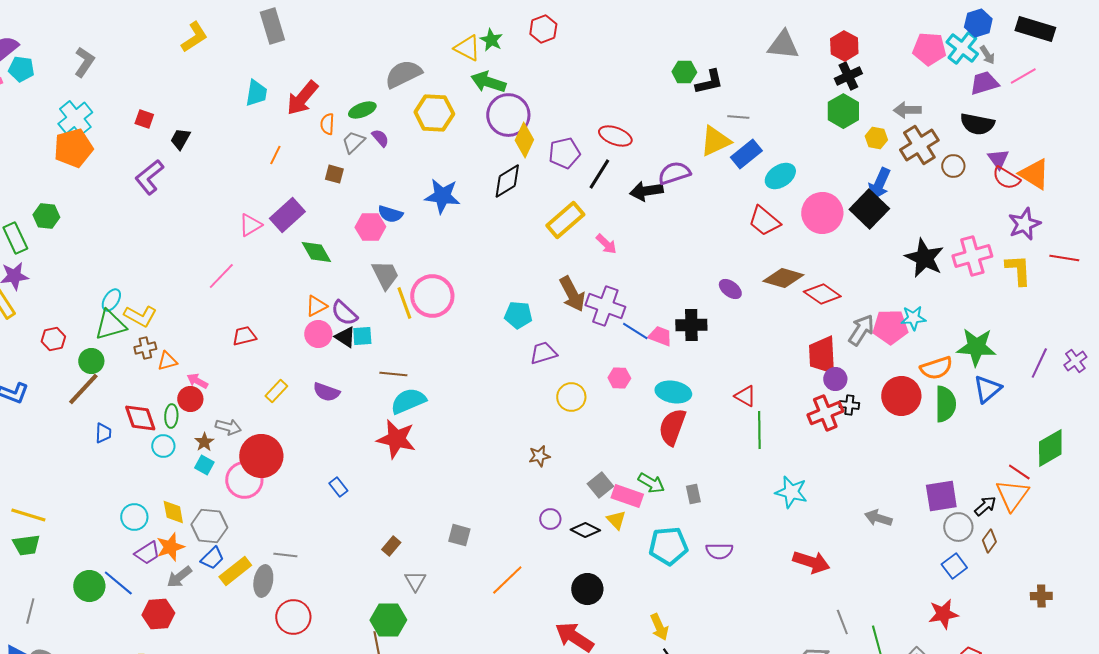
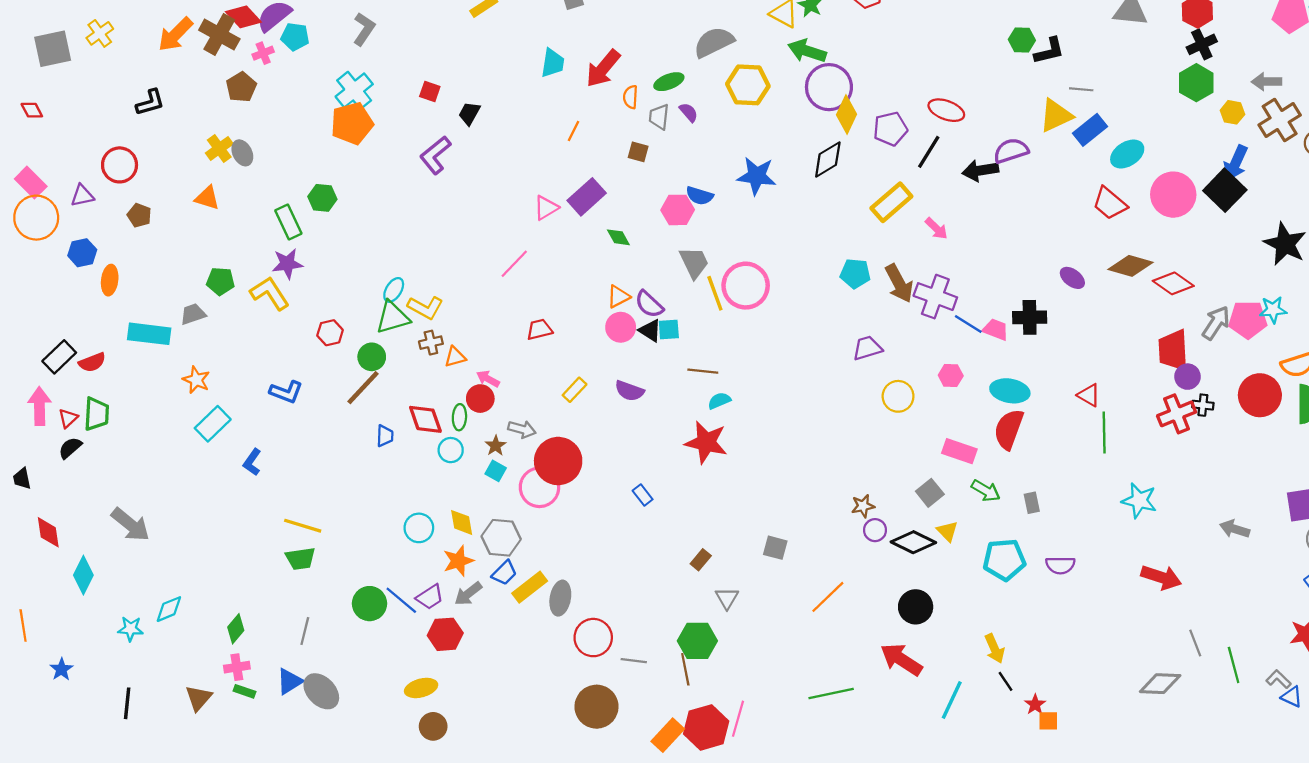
gray trapezoid: (353, 142) -> (659, 117), turned -40
green diamond: (316, 252) -> (618, 237), size x0.7
cyan pentagon: (518, 315) -> (855, 274), moved
cyan semicircle: (408, 401) -> (719, 401), size x0.6
brown star: (539, 456) -> (863, 506), moved
pink rectangle: (627, 496) -> (959, 451), moved
black diamond: (585, 530) -> (913, 542), size x1.4
purple trapezoid: (147, 553) -> (430, 597), moved
gray line: (285, 555) -> (634, 661), moved

